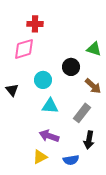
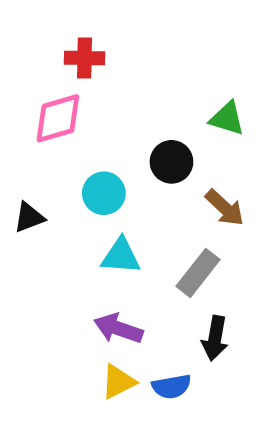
black triangle: (12, 90) -> (29, 217), turned 48
yellow triangle: (40, 157) -> (118, 382), moved

